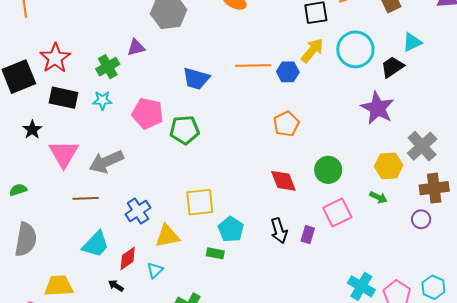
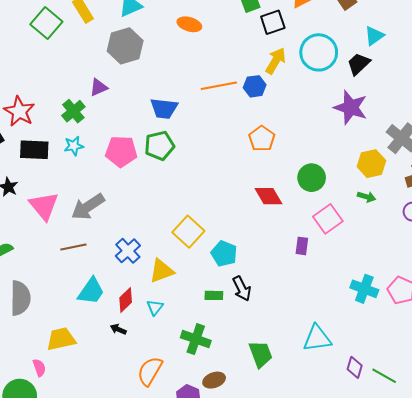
green pentagon: (185, 130) -> (159, 146), moved
yellow square: (200, 202) -> (188, 232), turned -32
black arrow: (279, 231) -> (242, 289), moved
green rectangle: (215, 253) -> (214, 295), moved

